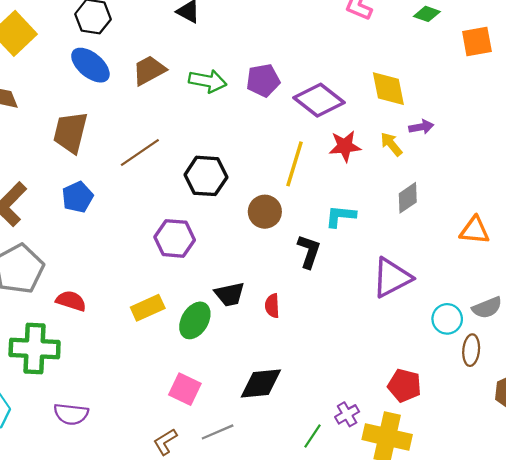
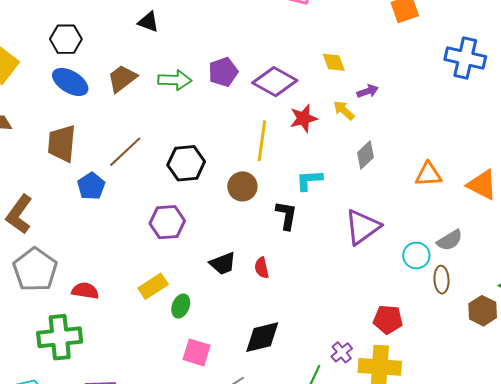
yellow diamond: (388, 89) -> (334, 62), size x0.7
blue pentagon: (77, 197) -> (91, 186), moved
green ellipse: (195, 320) -> (181, 306), moved, size x0.7

